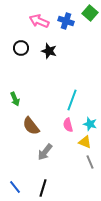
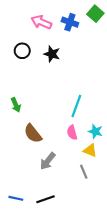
gray line: (90, 162) -> (84, 172), moved
blue line: (15, 187) -> (16, 198), turned -40
black line: (43, 188) -> (46, 199), turned 54

